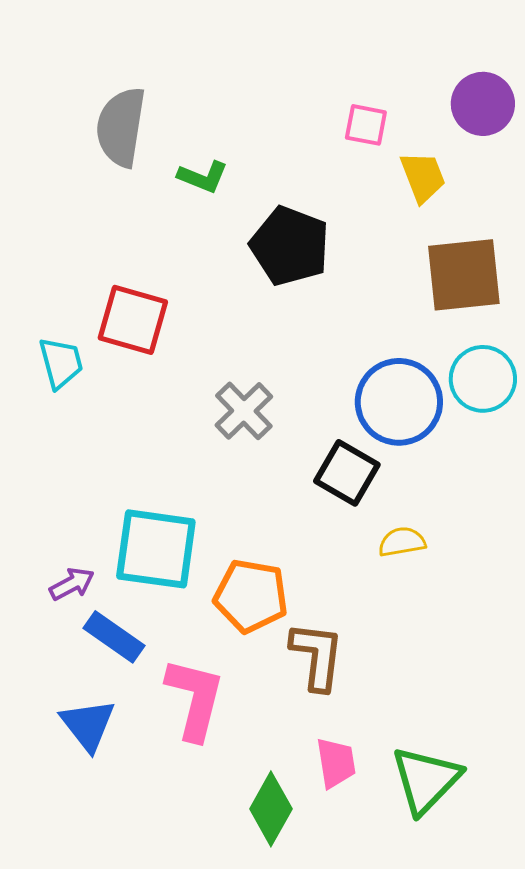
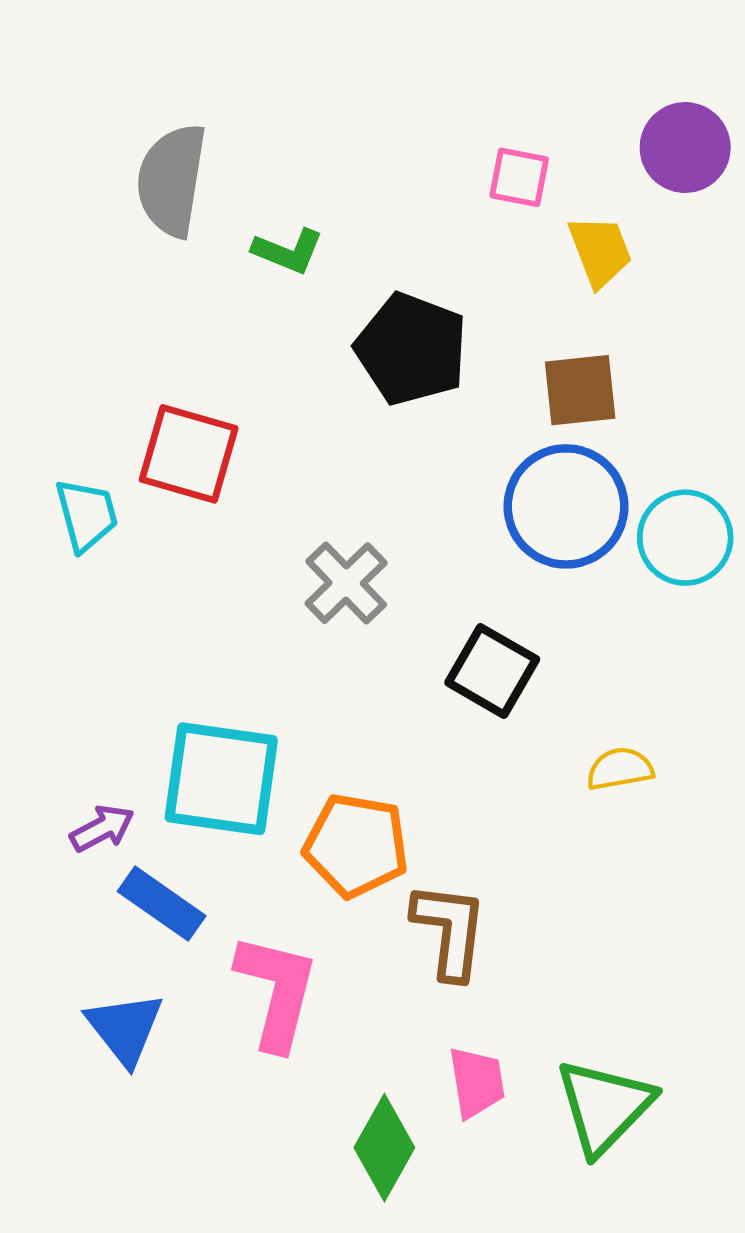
brown square: (464, 275) -> (580, 390), moved, size x0.7
blue circle: (399, 402) -> (566, 506), moved
yellow semicircle: (402, 542) -> (620, 769), moved

